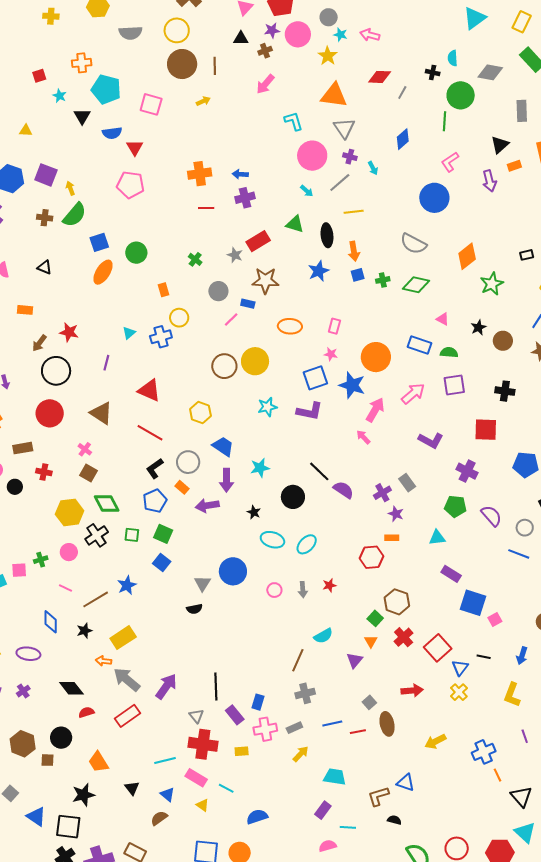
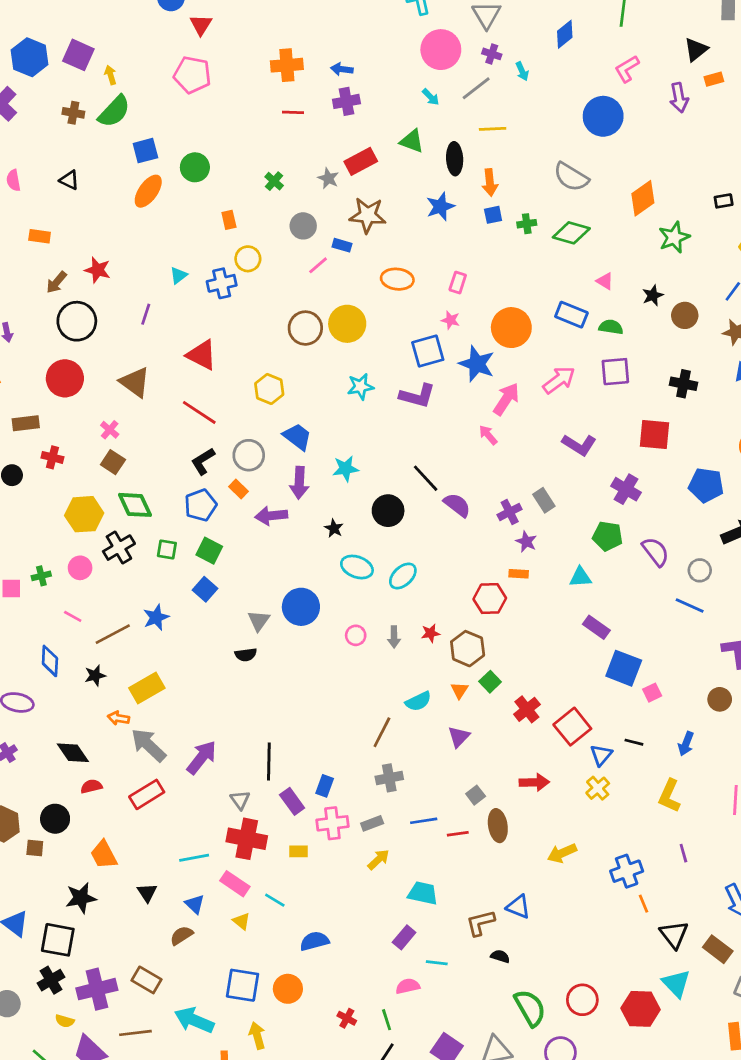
brown hexagon: (397, 602) -> (468, 649), moved
orange triangle: (371, 641) -> (460, 690), moved

